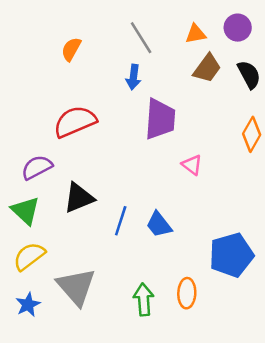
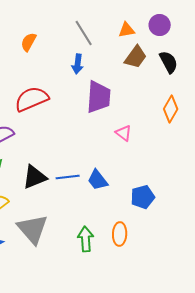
black triangle: (79, 198) -> (35, 177), moved
blue line: (121, 221) -> (68, 177), turned 65
blue pentagon: (231, 255) -> (143, 197), moved, size x0.7

